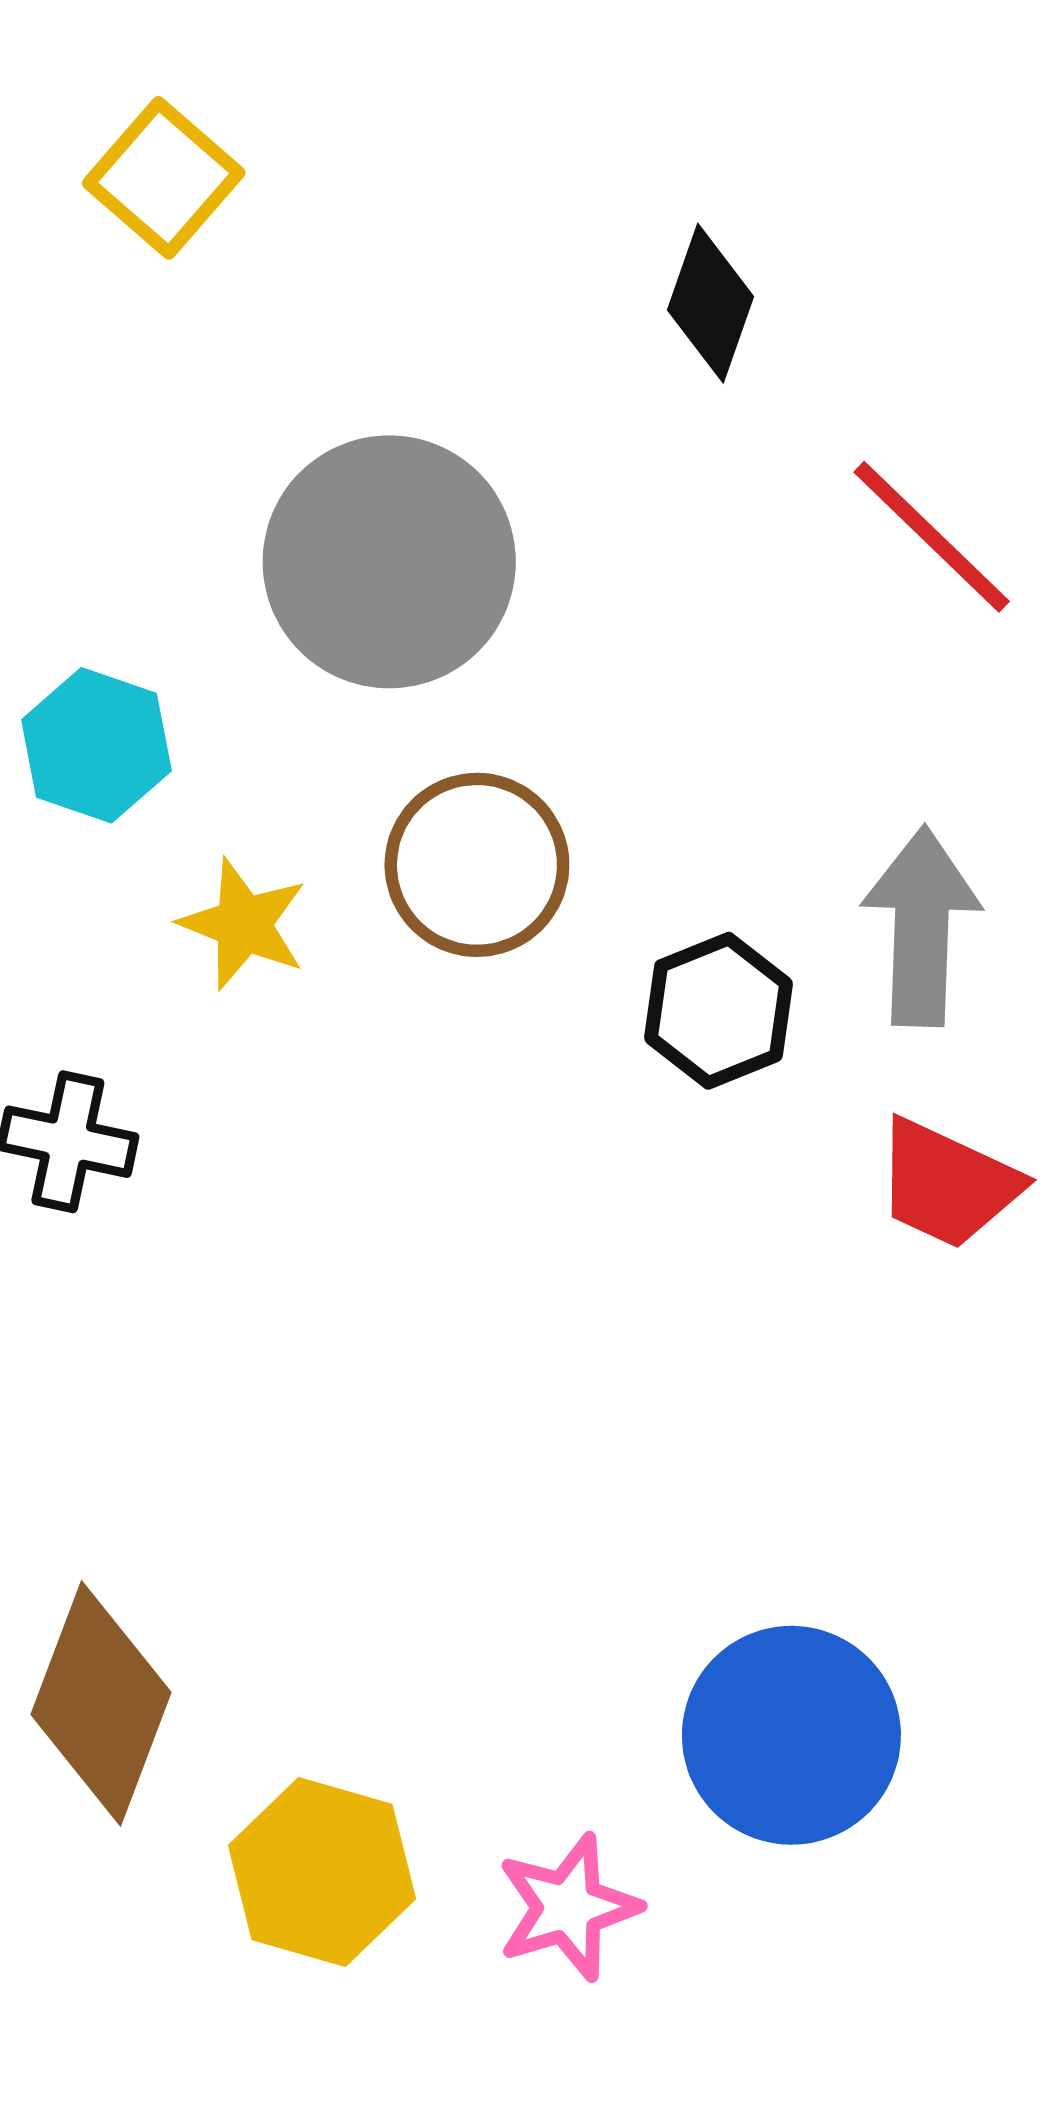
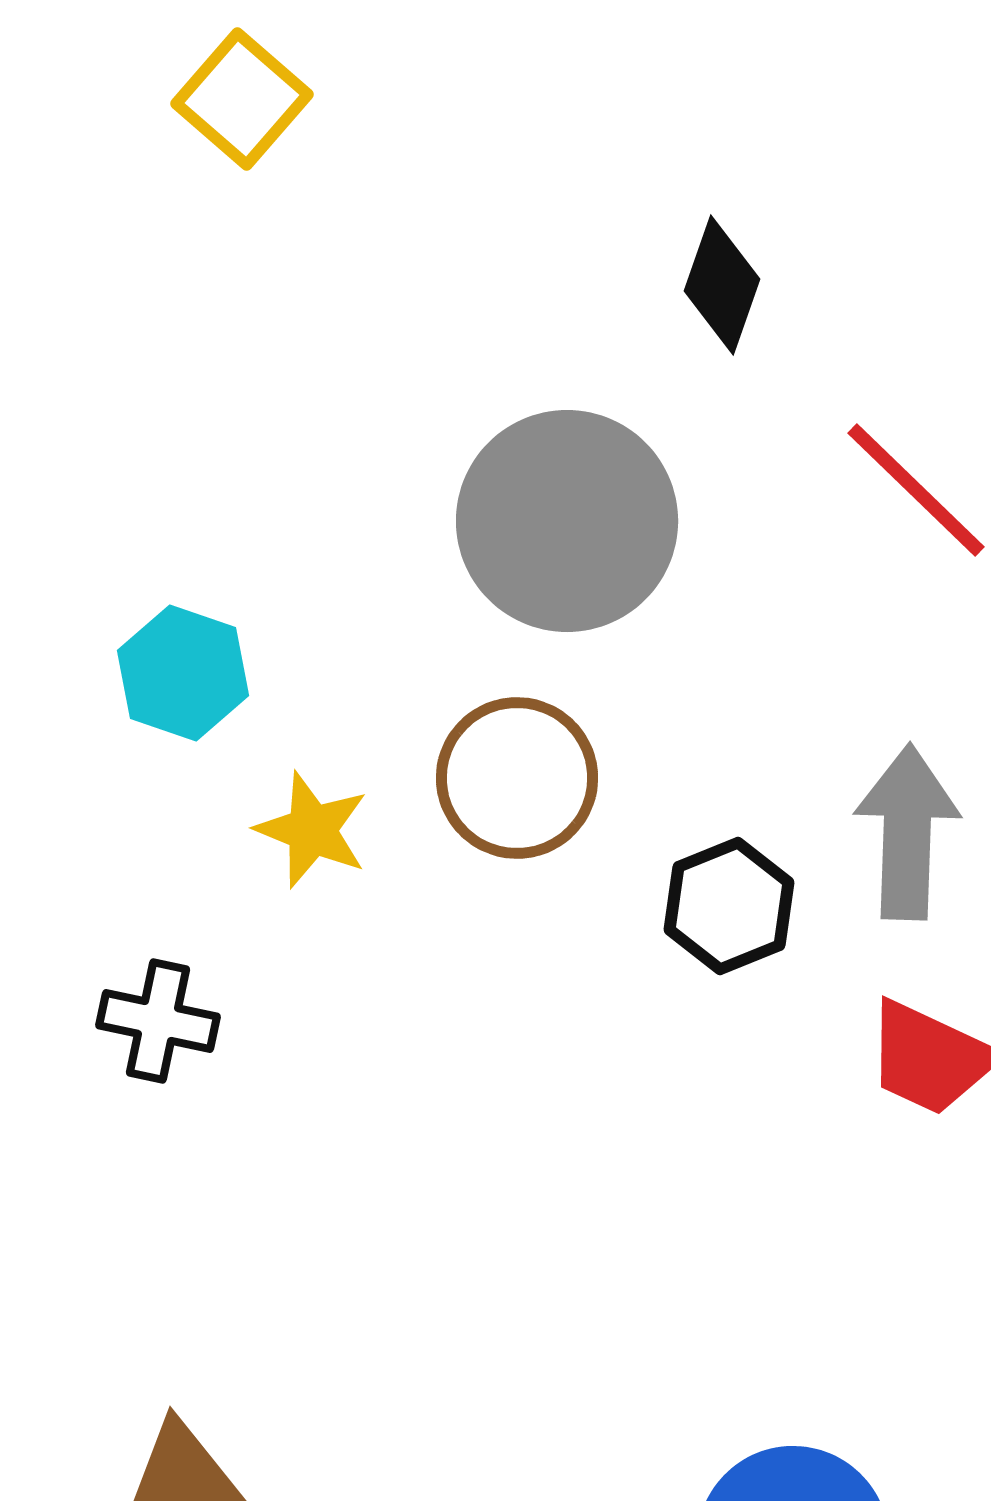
yellow square: (164, 178) -> (242, 99), moved
gray circle: (389, 562) -> (567, 521), moved

